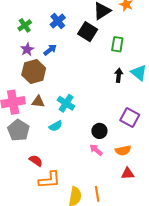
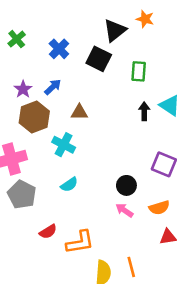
green cross: (25, 25) -> (17, 39), moved
brown triangle: (38, 102) -> (79, 112), moved
cyan cross: (66, 103) -> (64, 145), moved
red semicircle: (36, 161) -> (48, 232), turned 120
orange L-shape: (49, 180) -> (80, 242), moved

